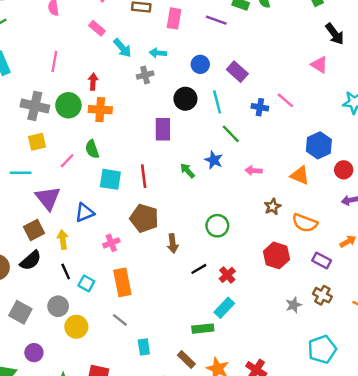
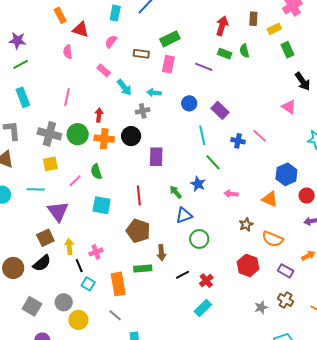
black circle: (185, 99) -> (131, 136), moved
cyan square: (110, 179) -> (102, 205), moved
blue triangle: (85, 213) -> (184, 215), moved
pink cross: (111, 243) -> (96, 252), moved
black line: (66, 272) -> (79, 266), moved
green rectangle: (203, 329) -> (143, 269), moved

